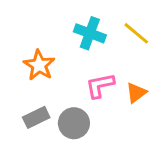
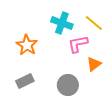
pink L-shape: (100, 85) -> (78, 44), moved
gray circle: (74, 123) -> (68, 85), moved

